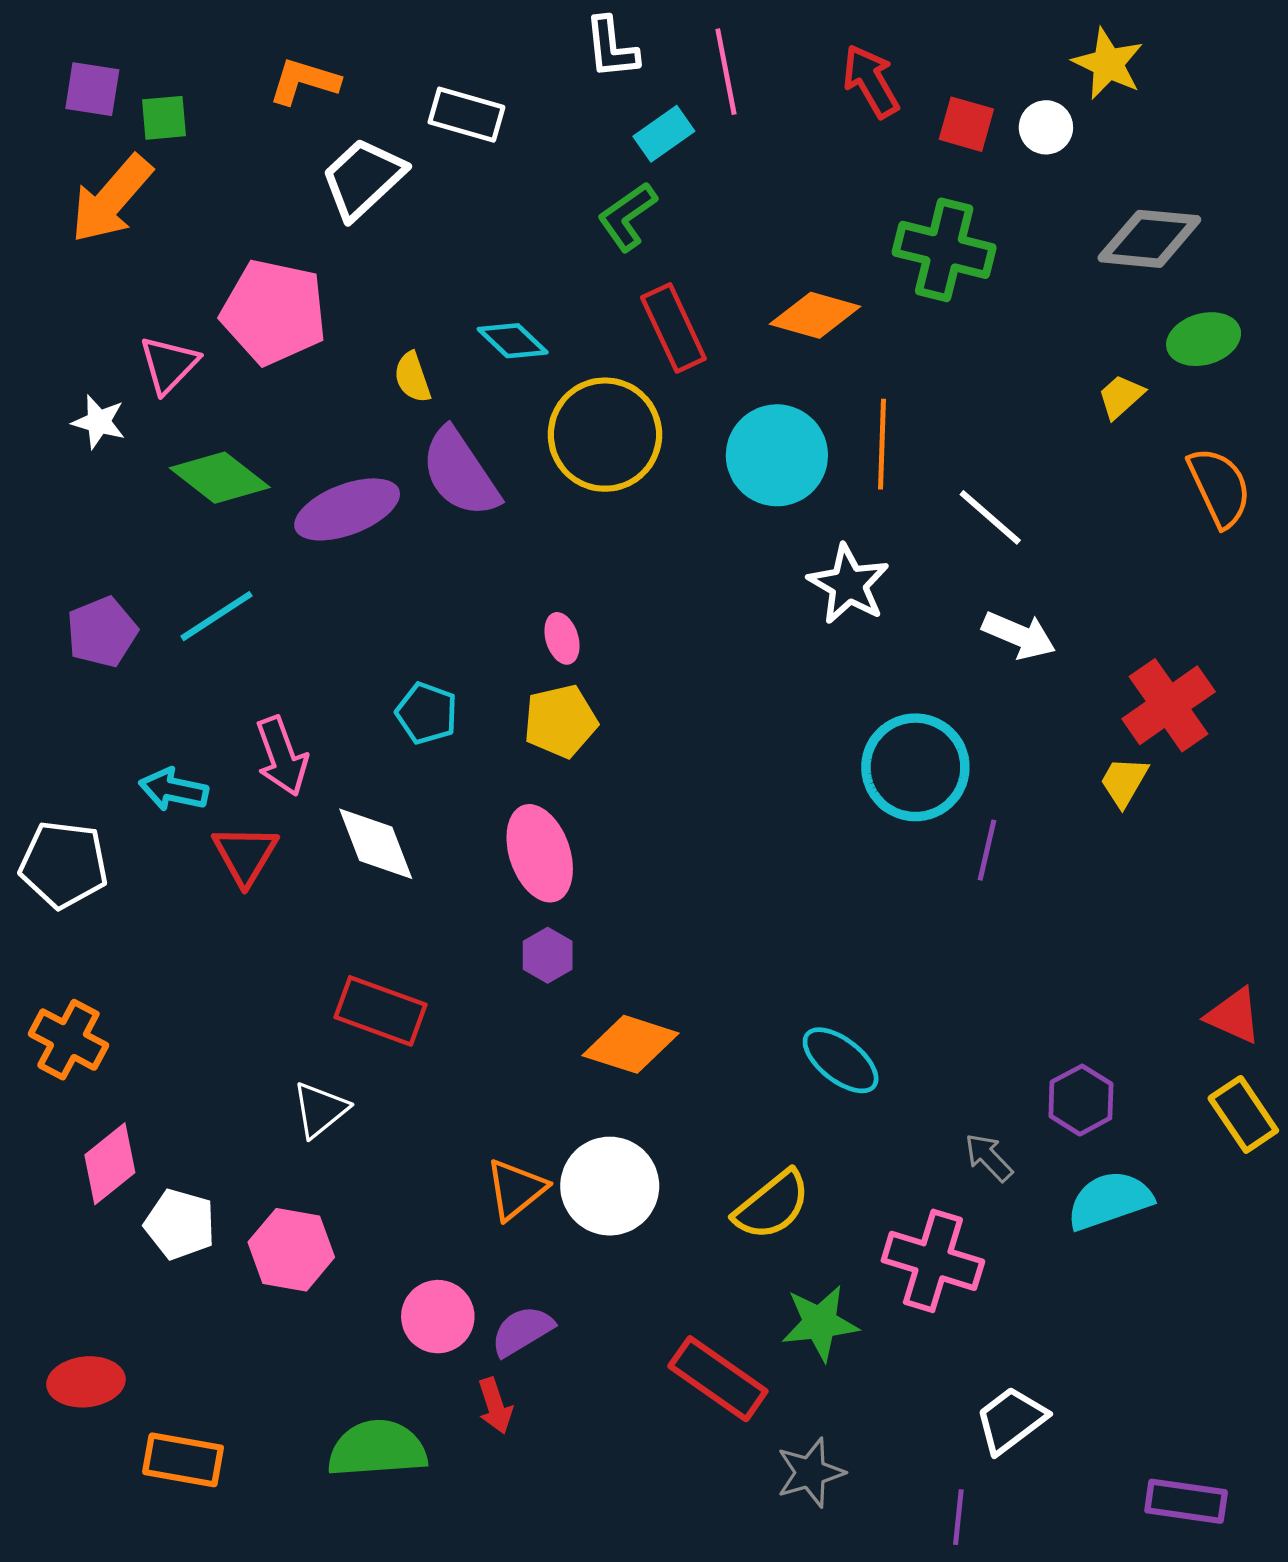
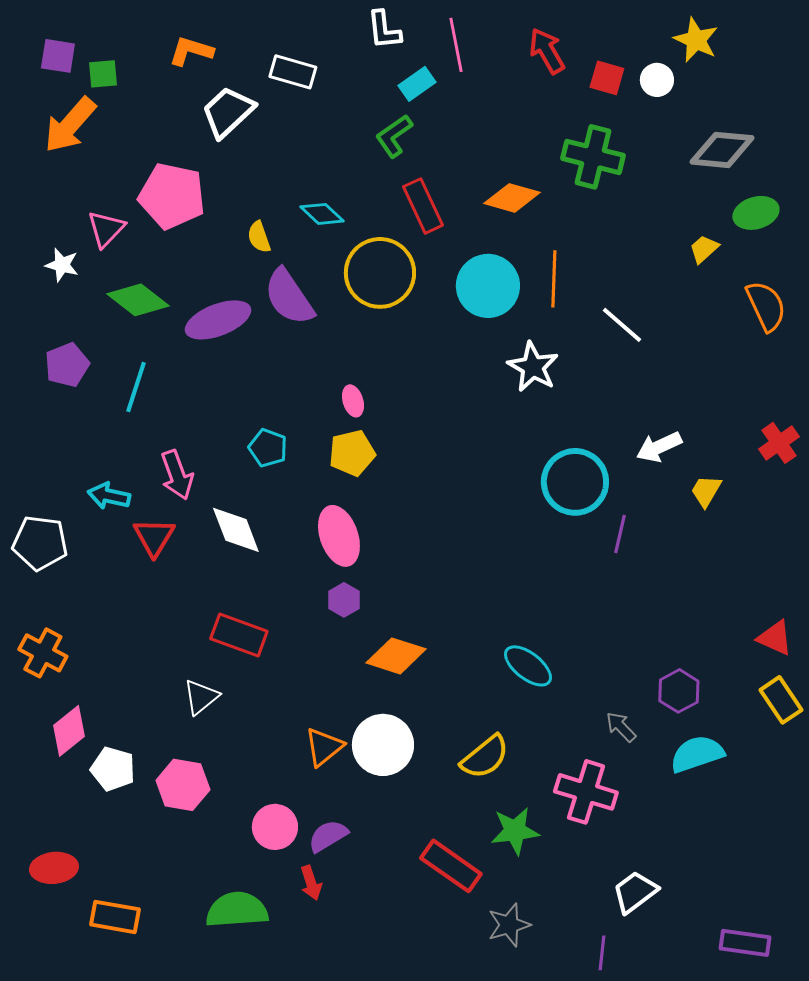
cyan line: (217, 616) -> (136, 387), turned -39
purple pentagon: (102, 632) -> (67, 365), moved
white arrow: (1019, 635) -> (659, 447), moved, turned 132
red cross: (1169, 705) -> (779, 443), moved, size x0.7

